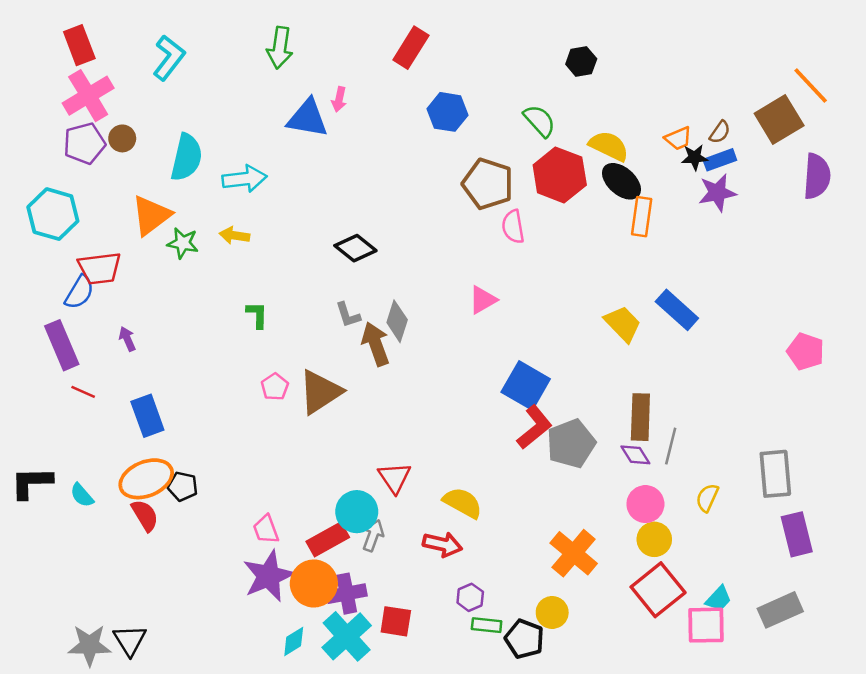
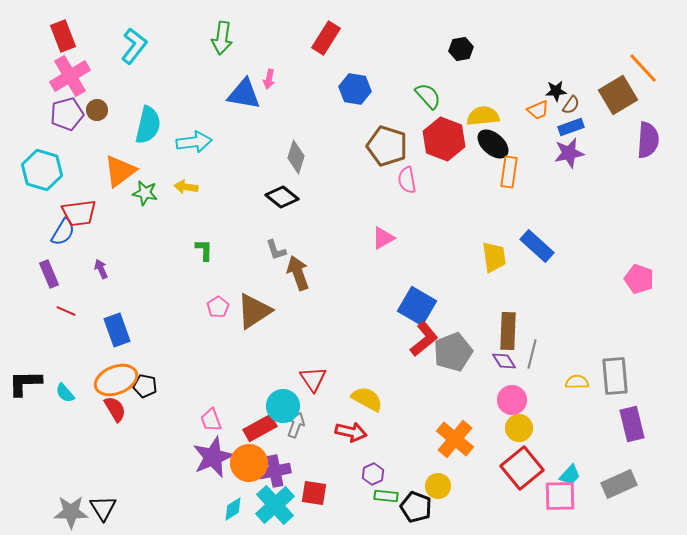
yellow semicircle: (609, 146) -> (483, 116), turned -32
black star: (695, 157) -> (556, 91), moved
gray diamond: (397, 321) -> (296, 157), moved
yellow trapezoid: (623, 324) -> (494, 257), turned 36
purple rectangle: (62, 345) -> (49, 274), size x0.7
yellow semicircle: (707, 498) -> (577, 382), moved, turned 65

